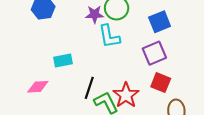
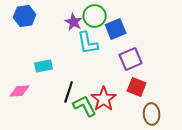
purple star: (94, 14) -> (74, 22), turned 30
blue square: (160, 22) -> (116, 29), moved

